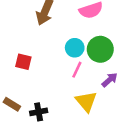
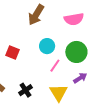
cyan circle: (75, 48) -> (47, 46), moved
black cross: (39, 112) -> (25, 90), moved, turned -32

